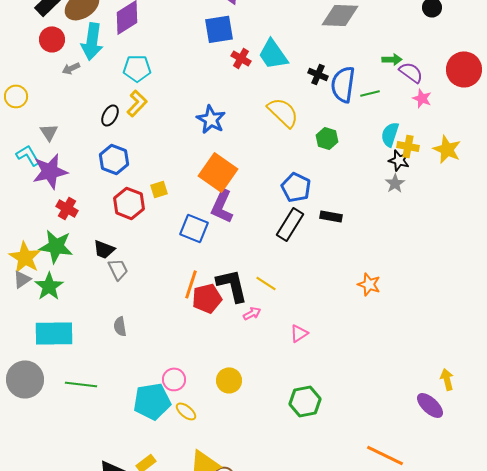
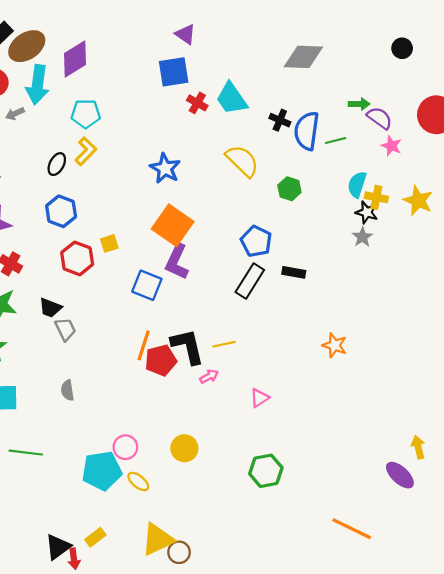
yellow line: (266, 283) -> (224, 344), turned -45

